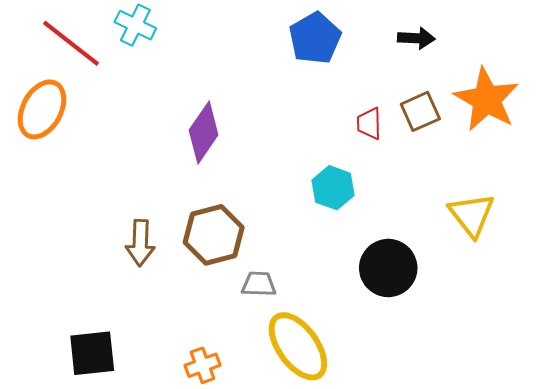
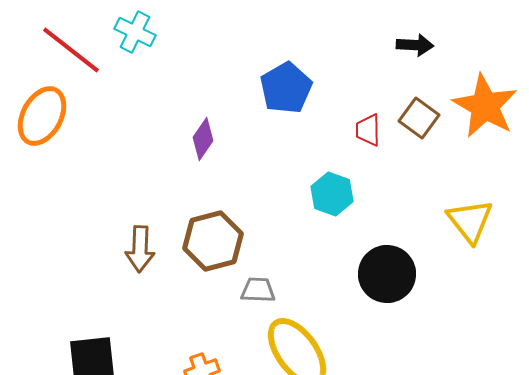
blue pentagon: (315, 38) -> (286, 88), moved
brown square: (420, 111) -> (419, 118), turned -30
purple diamond: (204, 133) -> (203, 139), size x0.7

